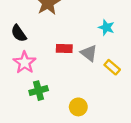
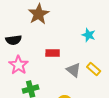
black semicircle: (19, 33) -> (14, 40), turned -63
gray triangle: (89, 53) -> (74, 70), moved

